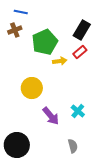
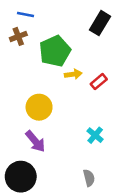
black rectangle: (82, 30) -> (100, 23), moved
red rectangle: (80, 52) -> (99, 82), moved
purple arrow: (51, 116) -> (35, 141), moved

